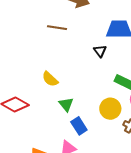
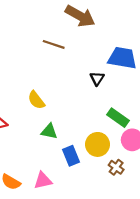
green triangle: (66, 104) -> (49, 131), turned -49
blue rectangle: (79, 126) -> (71, 156), moved

